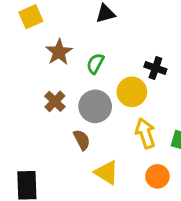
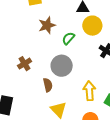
yellow circle: (132, 92) -> (92, 26), moved
brown cross: (55, 101) -> (25, 64), moved

